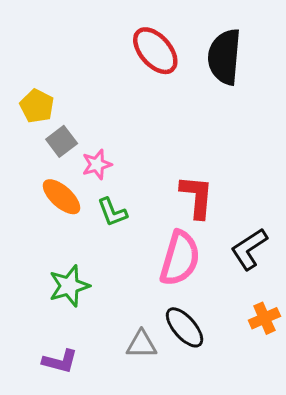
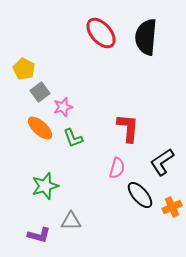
pink semicircle: (180, 258) -> (117, 168), size x0.6
black ellipse: (185, 327) -> (140, 195), moved
gray triangle: (141, 344) -> (71, 221), moved

